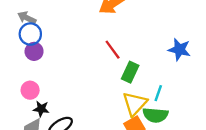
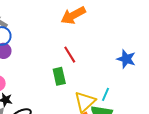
green rectangle: (130, 72) -> (59, 76), moved, turned -42

